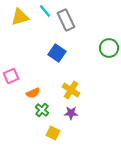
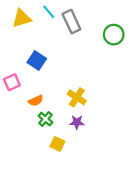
green circle: (109, 48) -> (114, 35), moved
blue square: (57, 53) -> (37, 61), moved

